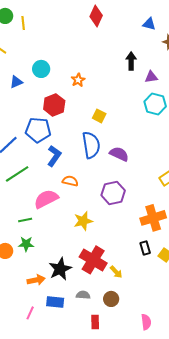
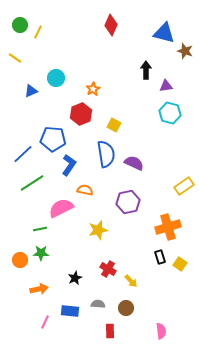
yellow line: (23, 23) -> (38, 32), turned 32
blue triangle: (149, 24) -> (164, 33), size x1.6
red hexagon: (54, 105) -> (81, 114), moved
red cross: (93, 260) -> (108, 269), size x0.6
black star: (60, 269) -> (75, 278), size x0.6
orange arrow: (36, 280) -> (39, 289), moved

